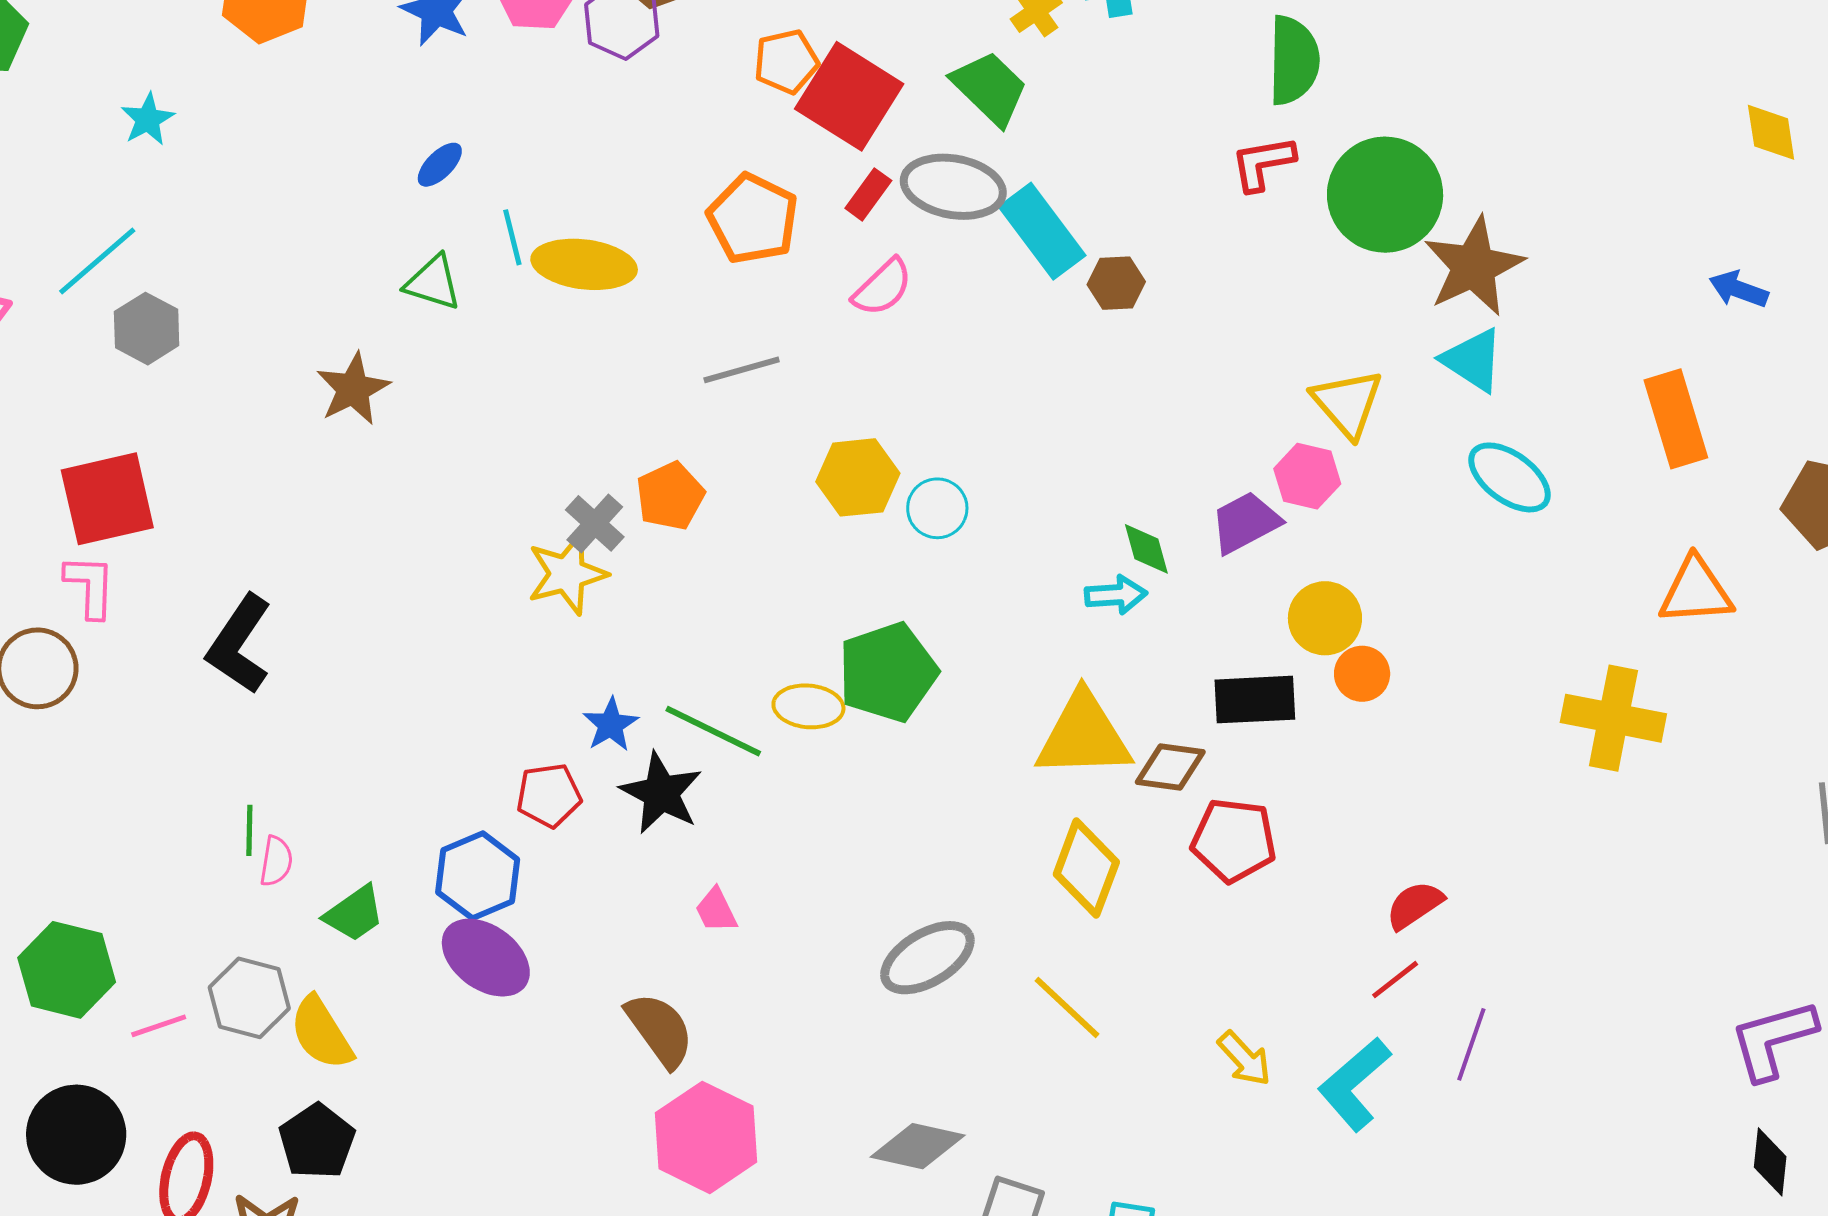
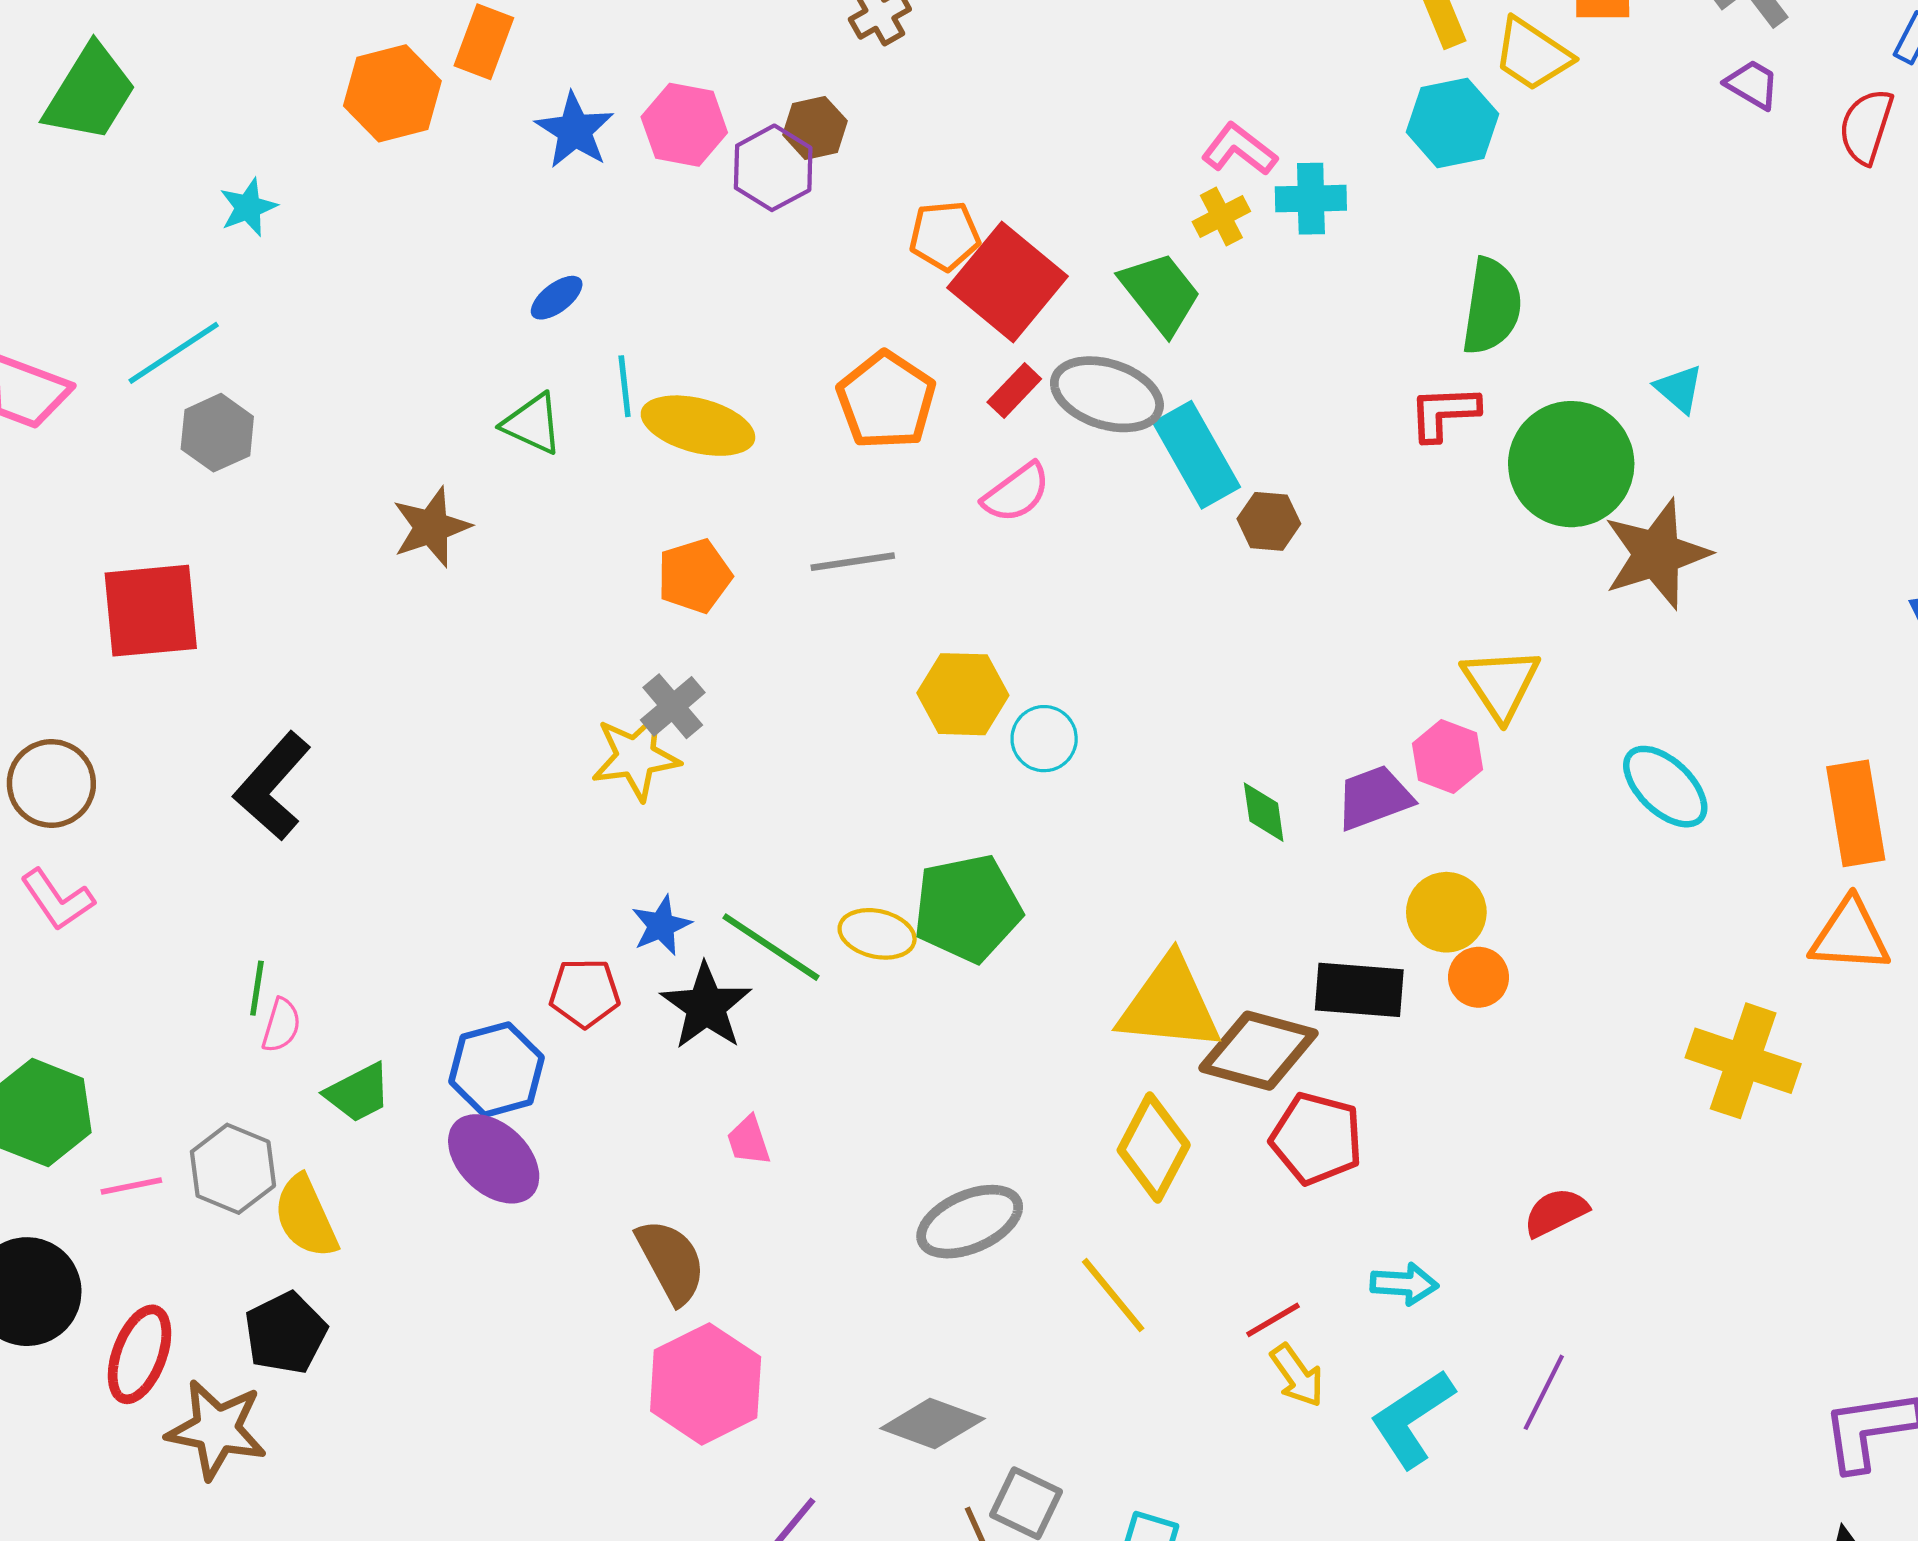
cyan triangle: (1473, 360) -> (1679, 389), moved, size x0.7
orange rectangle: (1676, 419) -> (1856, 813), moved
orange pentagon: (670, 496) -> (694, 576), moved
pink L-shape: (90, 586) -> (57, 900), moved, turned 136
cyan arrow: (1116, 595) -> (1404, 1284), moved
brown diamond: (1170, 767) -> (1258, 1051), size x1.5
red semicircle: (1415, 905) -> (1556, 1212), moved
red line: (1395, 980) -> (1273, 1320), moved

